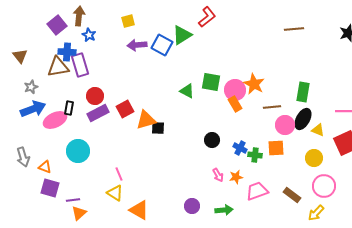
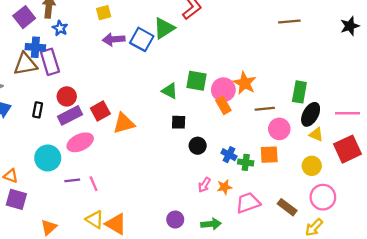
black ellipse: (303, 119) -> (311, 114), moved
pink ellipse: (55, 120) -> (80, 142), moved
black square: (158, 128) -> (179, 122), moved
pink arrow: (218, 175) -> (204, 185), turned 64
yellow triangle: (115, 193) -> (95, 220), moved
purple line: (73, 200) -> (72, 180), moved

